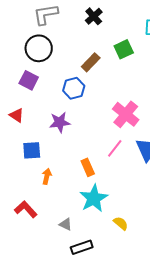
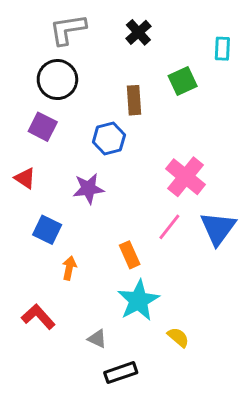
brown rectangle: (91, 62) -> (134, 100), turned -48
blue square: (32, 150) -> (47, 230), turned 30

